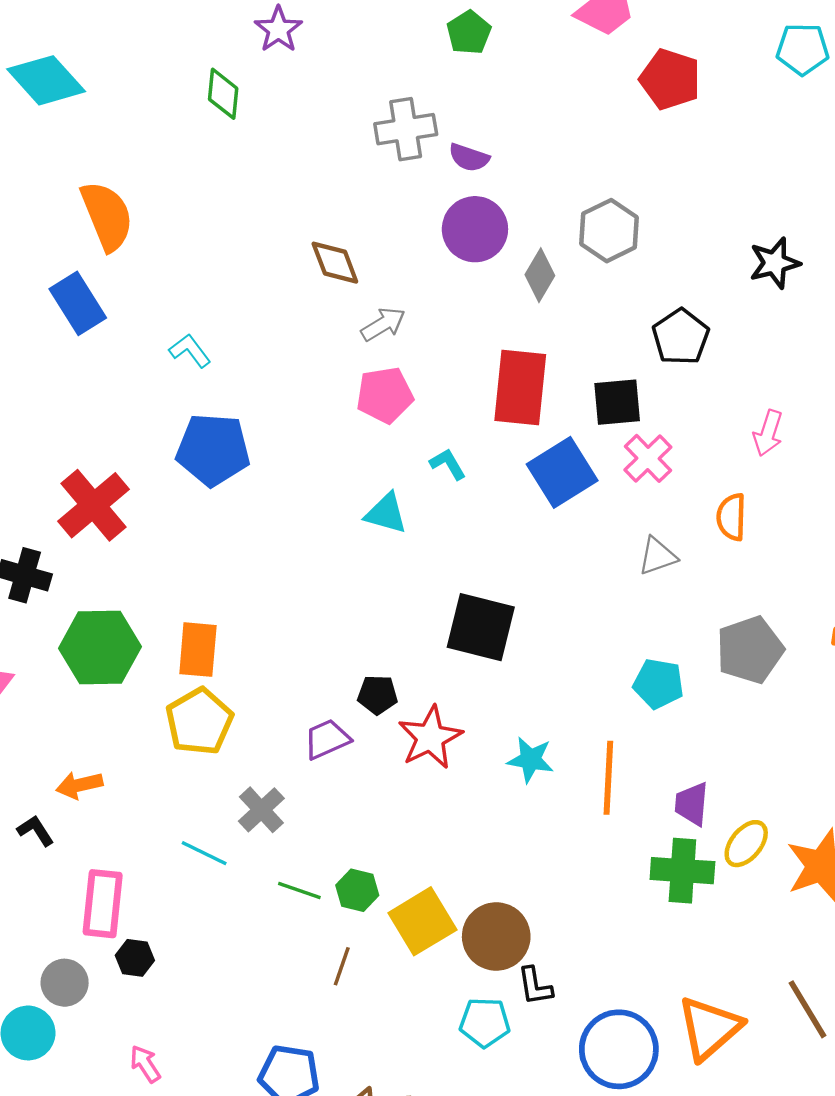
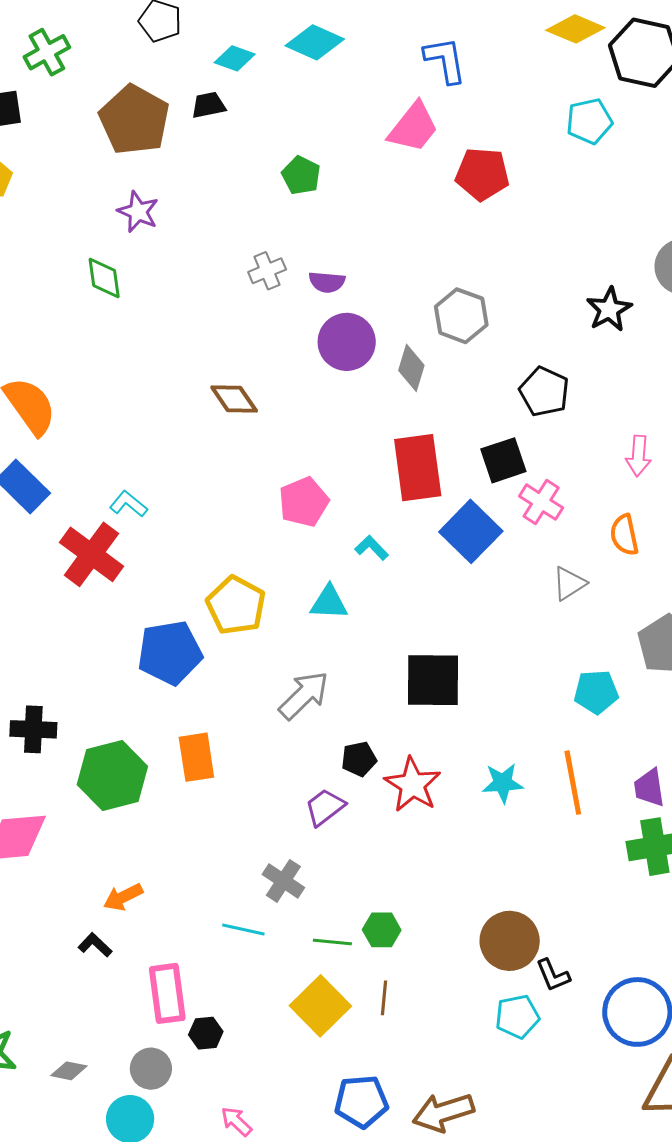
gray cross: (406, 129) -> (267, 271), size x0.7
gray arrow: (383, 324) -> (304, 695), moved, size x1.4
blue pentagon: (213, 450) -> (170, 653), moved
red cross: (94, 505) -> (92, 554), moved
yellow pentagon: (199, 721) -> (236, 605), moved
yellow square: (422, 921) -> (320, 1006), moved

